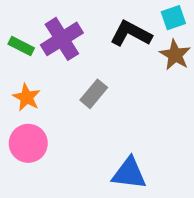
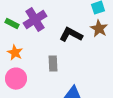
black L-shape: (131, 34) -> (71, 35), moved
gray rectangle: (94, 94) -> (53, 64), moved, turned -42

